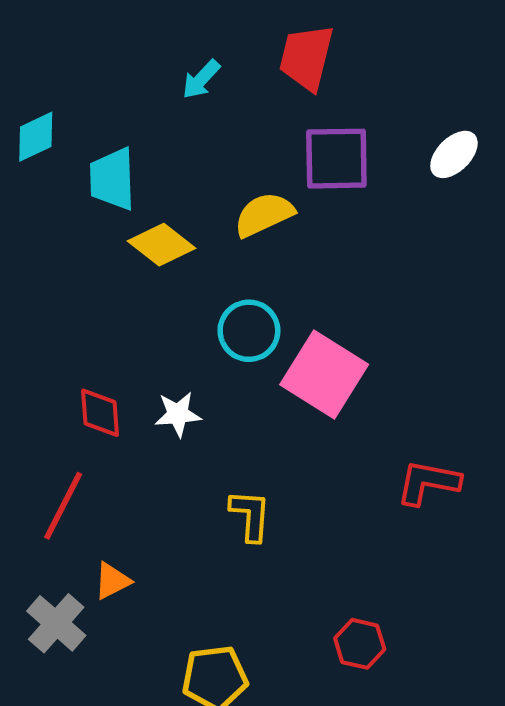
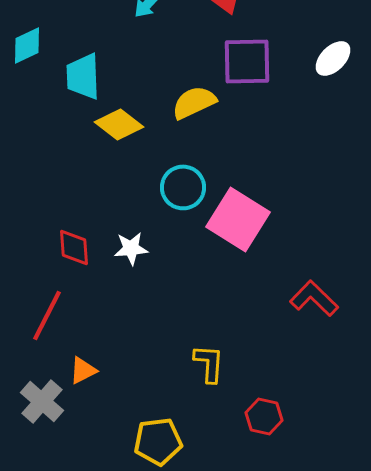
red L-shape: (428, 482) -> (314, 298), turned 33
yellow L-shape: (250, 515) -> (209, 363), moved

